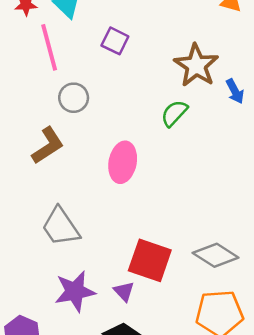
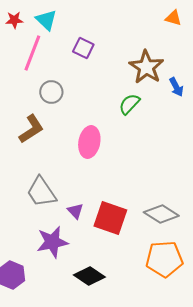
pink line: (49, 47) -> (32, 53), turned 36
purple triangle: (124, 291) -> (75, 211), moved

